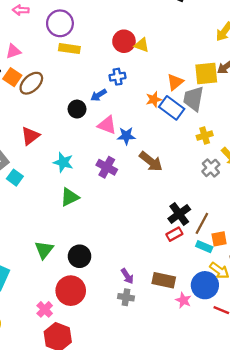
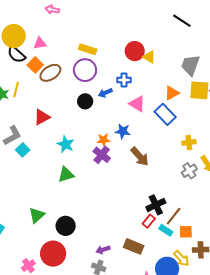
purple circle: (60, 23) -> (85, 70), moved
orange star: (154, 99) -> (104, 140), moved
gray trapezoid: (193, 99) -> (190, 65), moved
pink triangle: (107, 125) -> (137, 104), moved
red rectangle: (174, 234) -> (149, 221), turned -32
cyan rectangle: (204, 247) -> (166, 230), moved
purple arrow: (127, 276) -> (103, 250), turned 96
brown rectangle: (164, 280) -> (134, 246), moved

